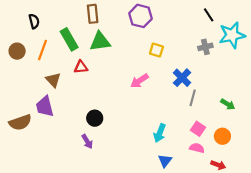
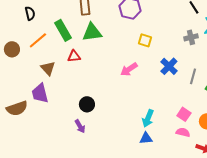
orange line: (43, 50) -> (38, 40), turned 30
brown circle: (17, 51) -> (12, 49), moved
gray line: (193, 98) -> (193, 76), moved
blue triangle: (165, 161) -> (146, 138), moved, turned 48

